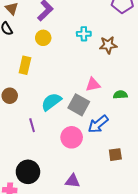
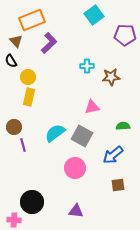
yellow circle: (43, 38) -> (28, 77), moved
pink triangle: (93, 85) -> (92, 107), moved
blue arrow: (98, 124) -> (113, 155), moved
purple line: (32, 125) -> (23, 145), moved

